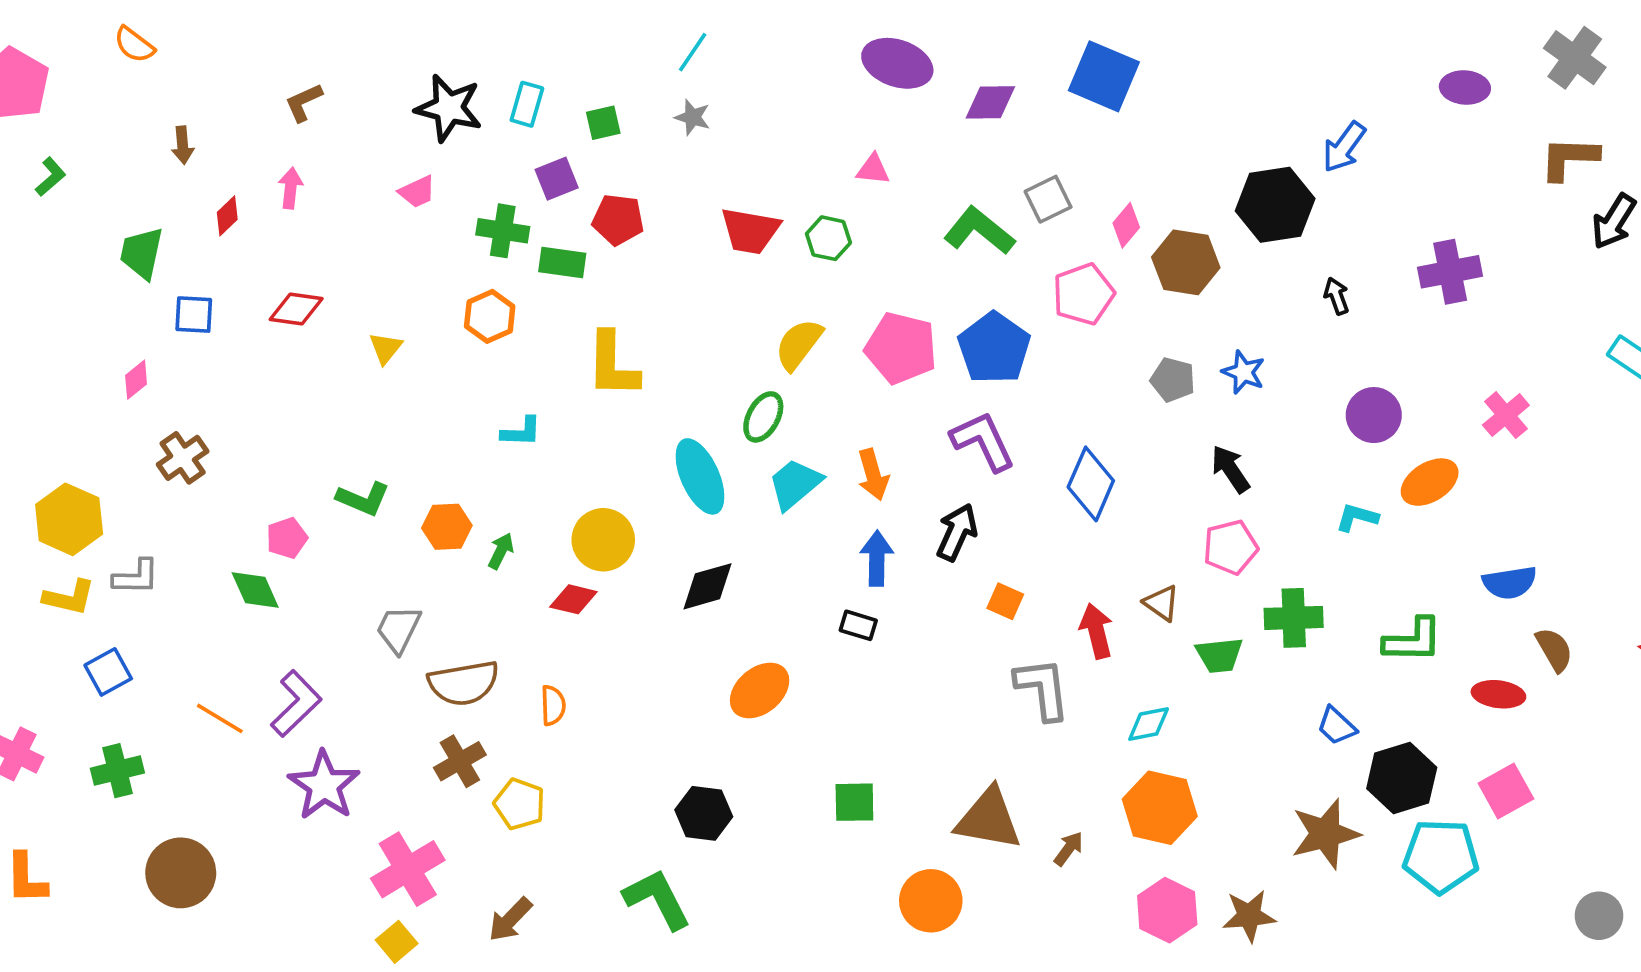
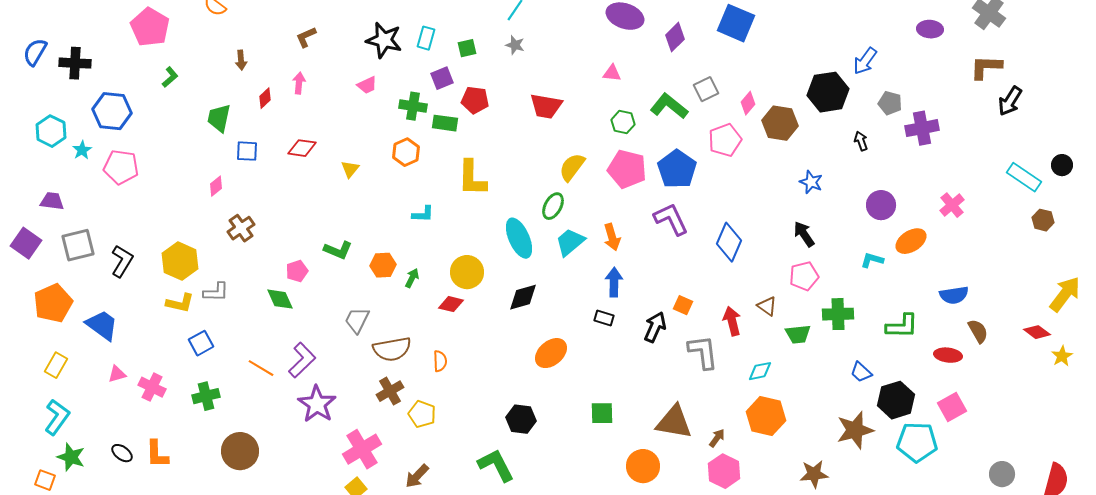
purple diamond: (990, 102) -> (675, 37), turned -44
green hexagon: (828, 238) -> (623, 122), moved
gray pentagon: (1173, 380) -> (890, 103), moved
black arrow: (957, 532) -> (655, 327), moved
pink hexagon: (1167, 910) -> (724, 471), moved

